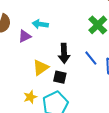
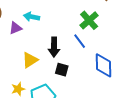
blue line: (91, 58) -> (80, 41), moved
black square: (60, 77) -> (62, 70), moved

